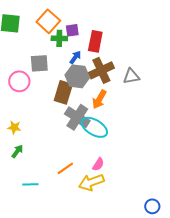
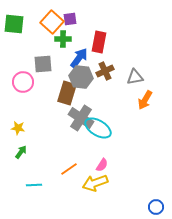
purple square: (72, 30) -> (70, 19), moved
blue arrow: (75, 57) -> (79, 58), size x1.5
brown cross: (101, 70) -> (105, 71), size x0.7
orange arrow: (99, 99) -> (145, 100), moved

